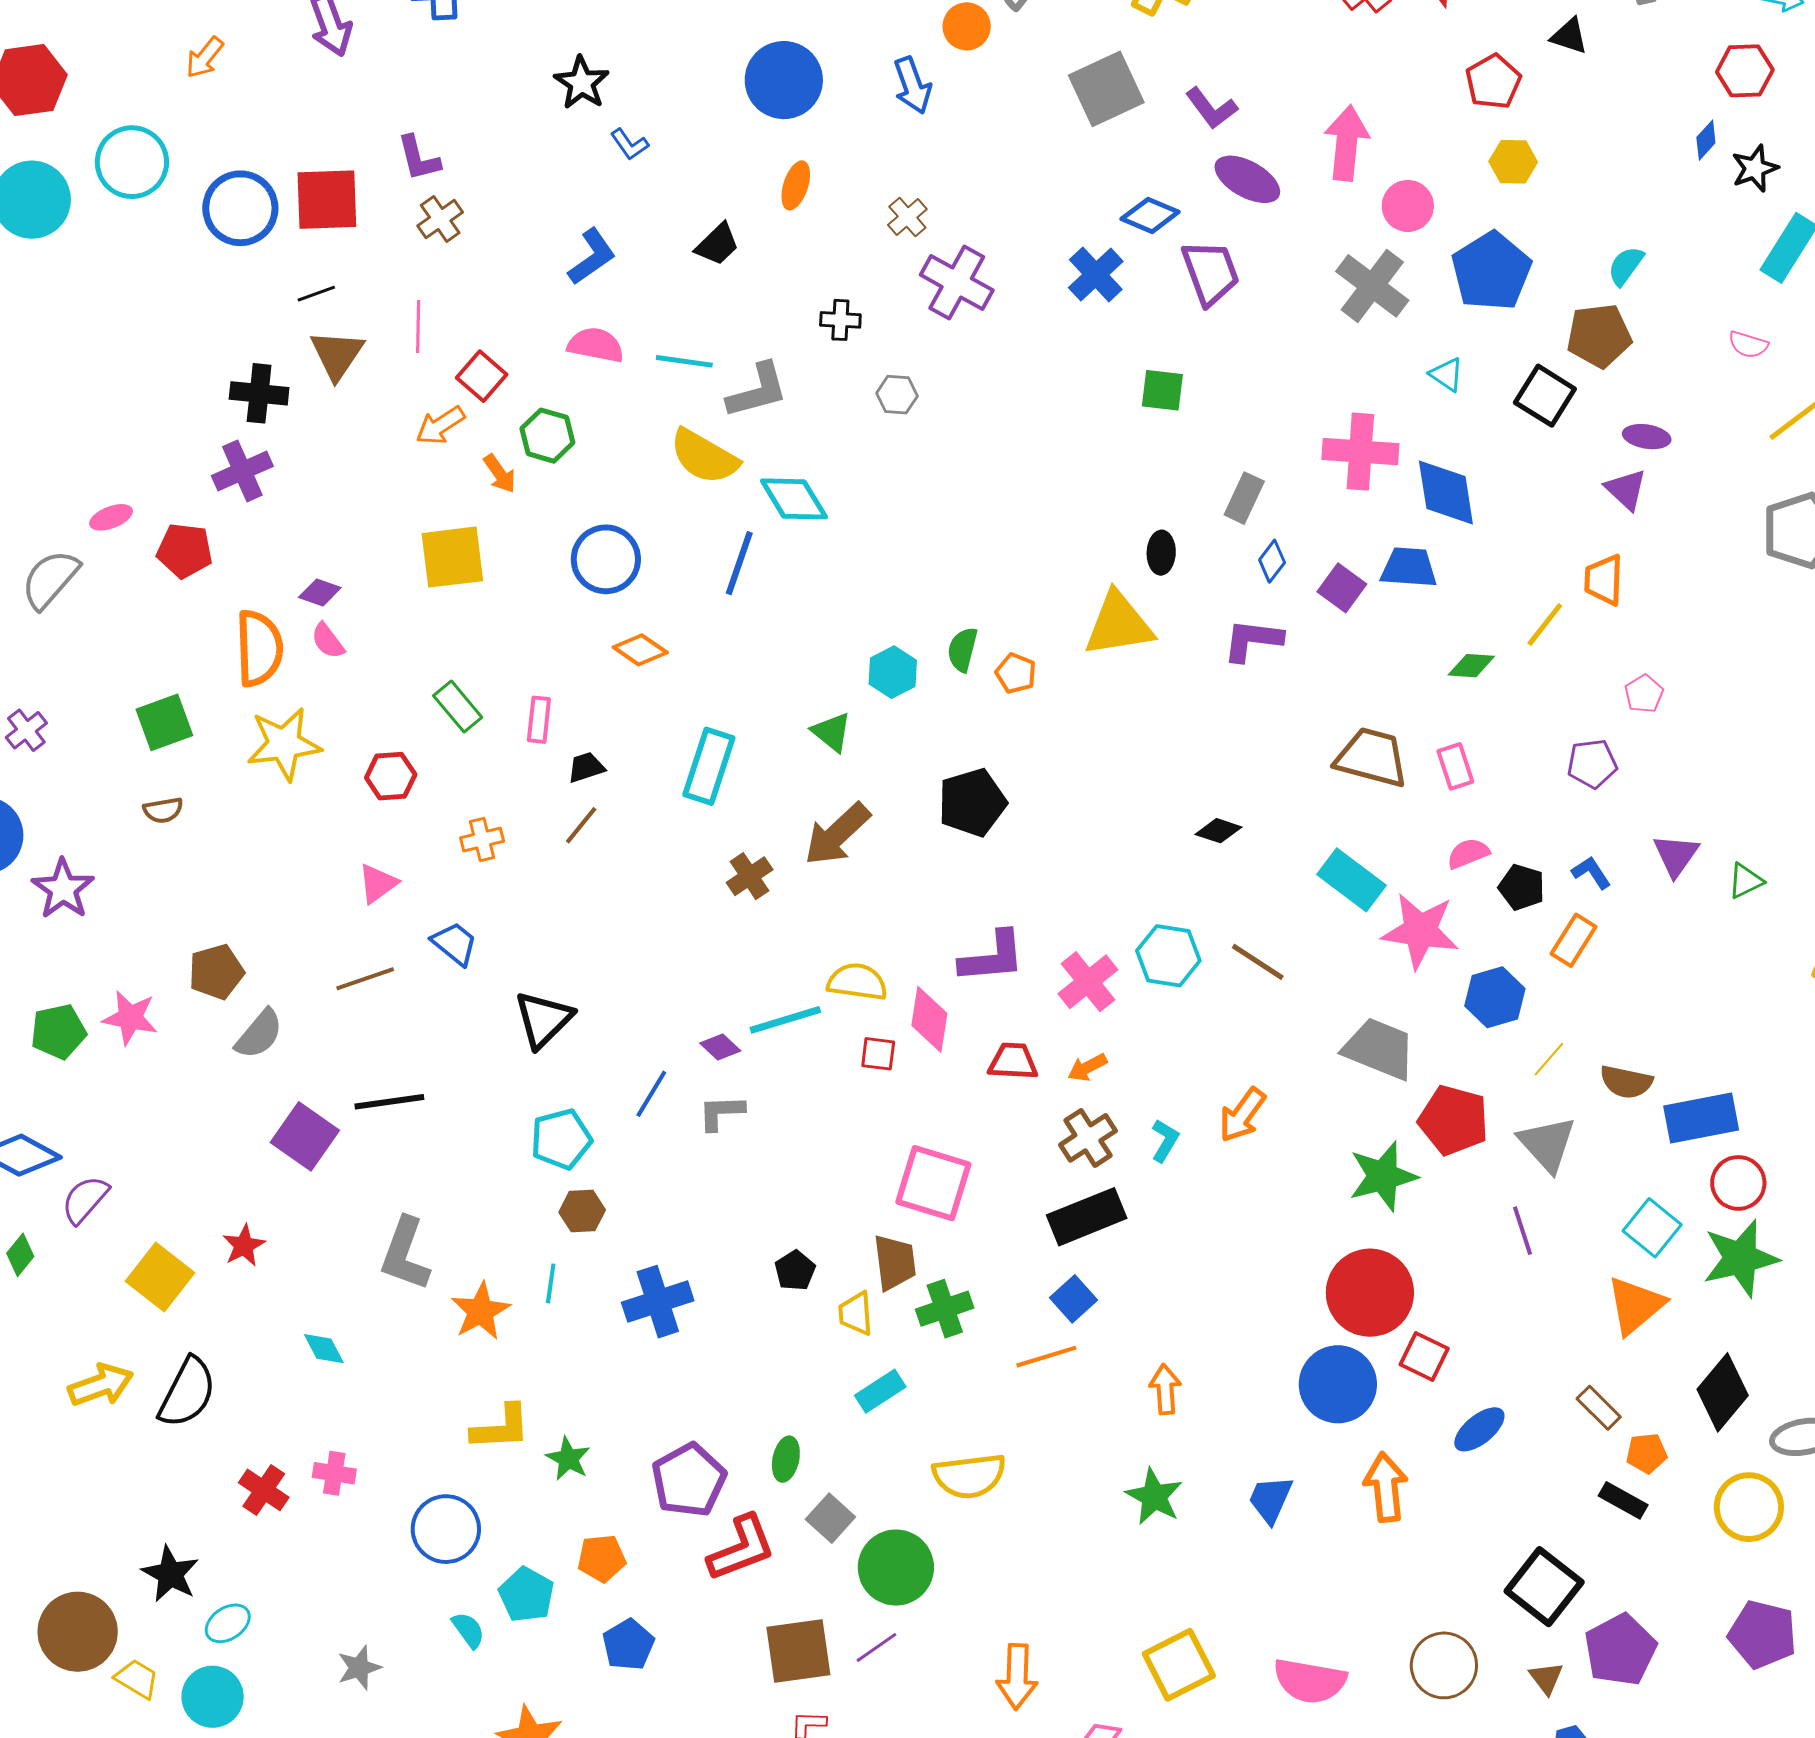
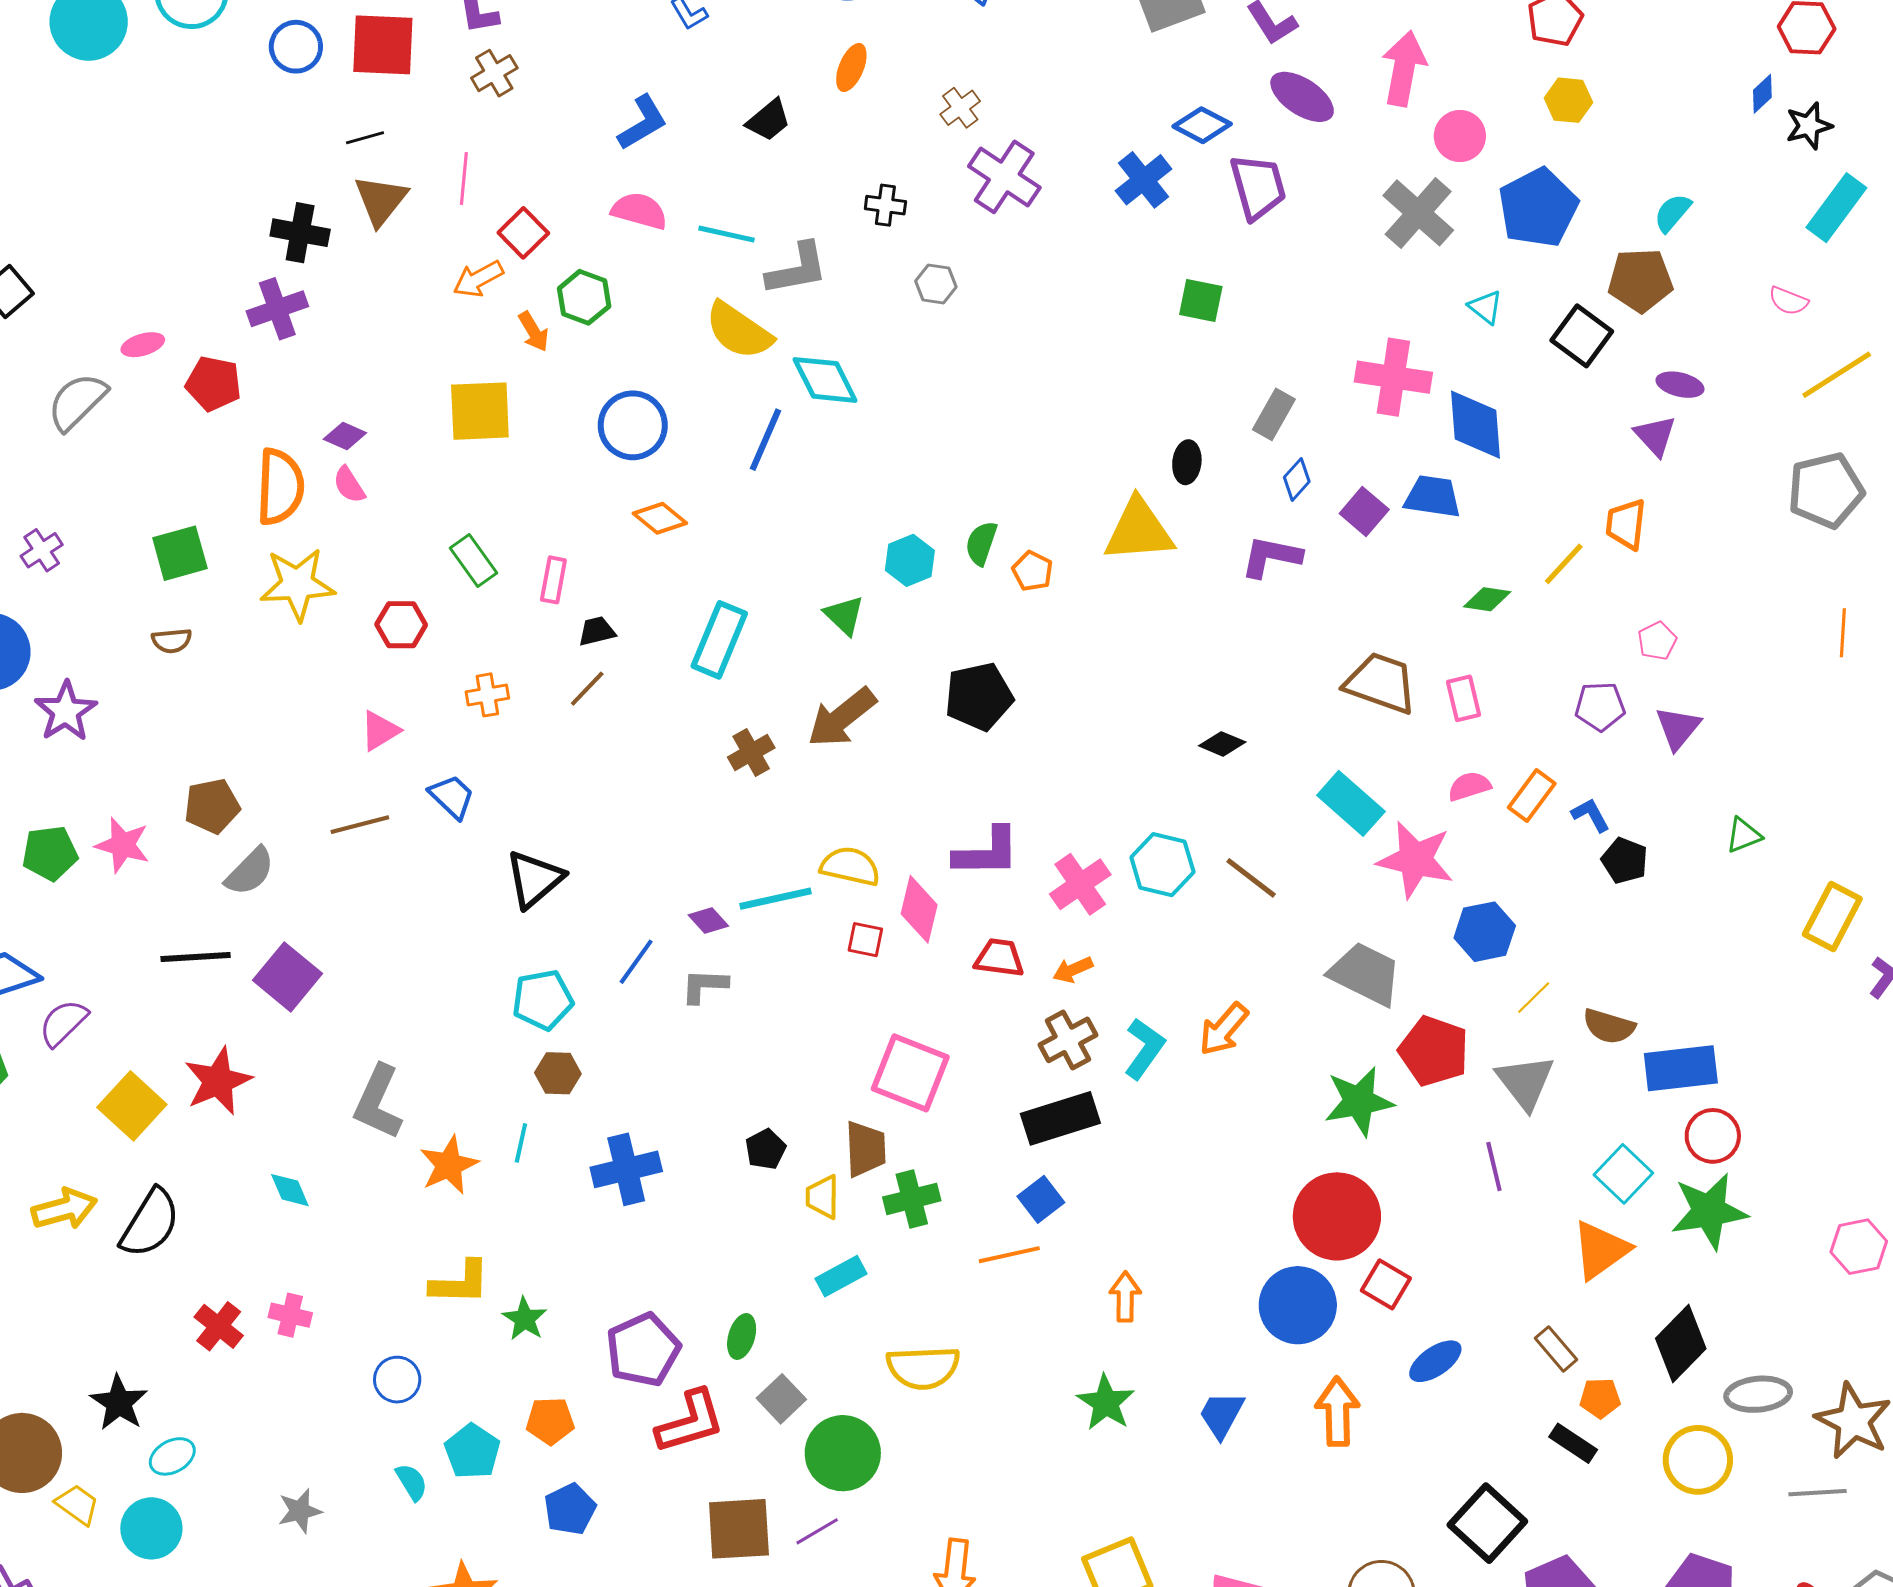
blue circle: (240, 208) -> (296, 47), size x0.7
purple triangle: (1676, 855) -> (1678, 728), moved
black pentagon: (1522, 887) -> (1625, 861), moved
orange rectangle: (1574, 940) -> (1532, 795), moved
black line: (389, 1102) -> (196, 957), moved
cyan L-shape: (1165, 1141) -> (1144, 1049), size x1.4
red star: (244, 1246) -> (218, 1081), size x1.6
blue circle: (446, 1529) -> (397, 1380), size x0.7

